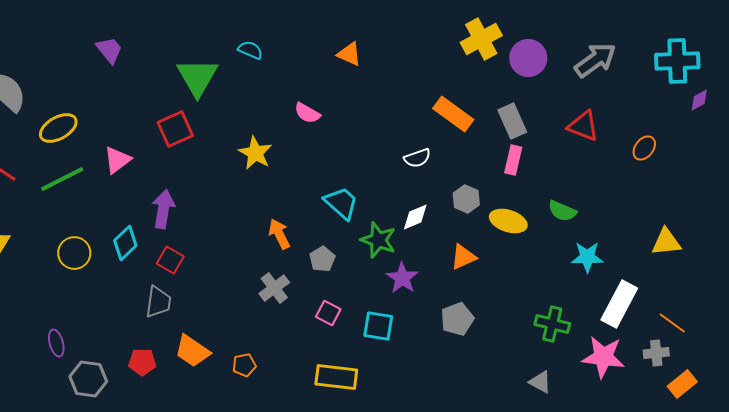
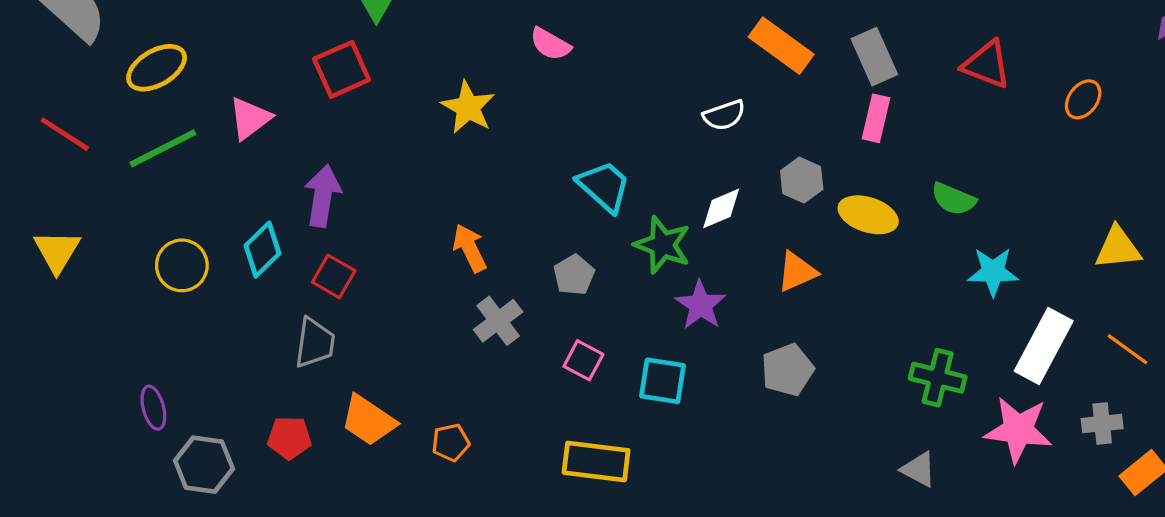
orange arrow: (279, 234) -> (470, 248), moved
orange line: (672, 323) -> (1127, 349), moved

